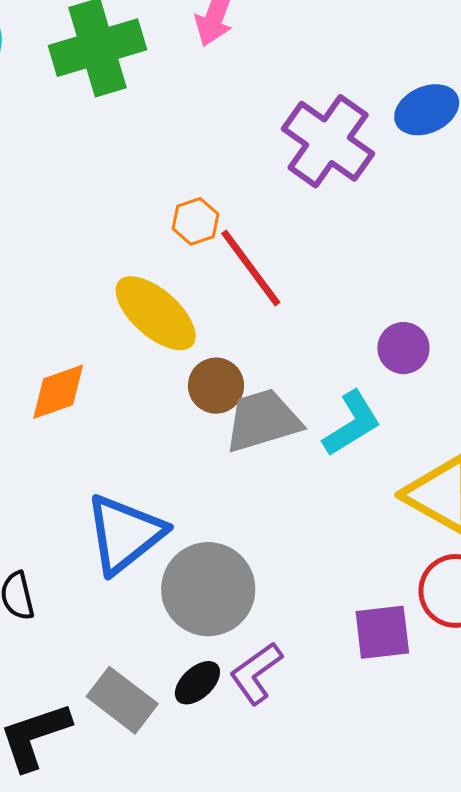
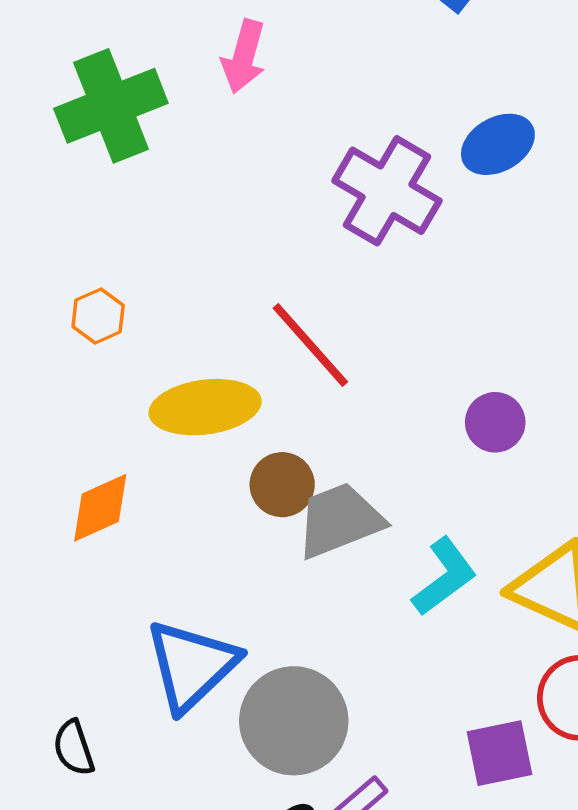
orange hexagon: (196, 221) -> (98, 316), moved
yellow ellipse: (156, 313) -> (205, 407), turned -44
cyan L-shape: (352, 423) -> (444, 577), moved

